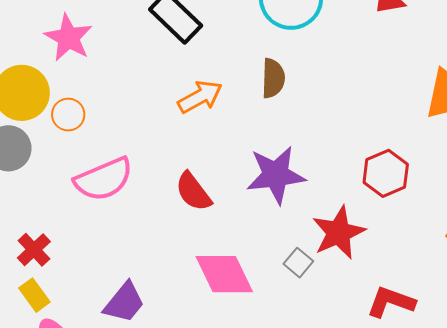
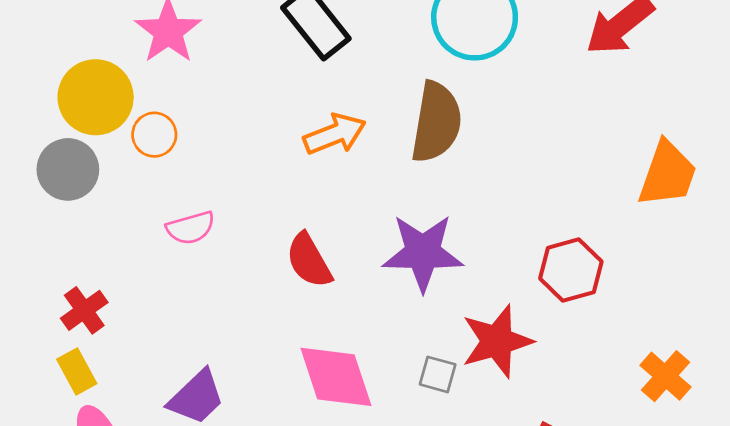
brown semicircle: (273, 78) -> (436, 122), size x1.5
pink semicircle: (104, 179) -> (191, 228), size x0.6
gray square: (298, 263) -> (438, 374), turned -32

